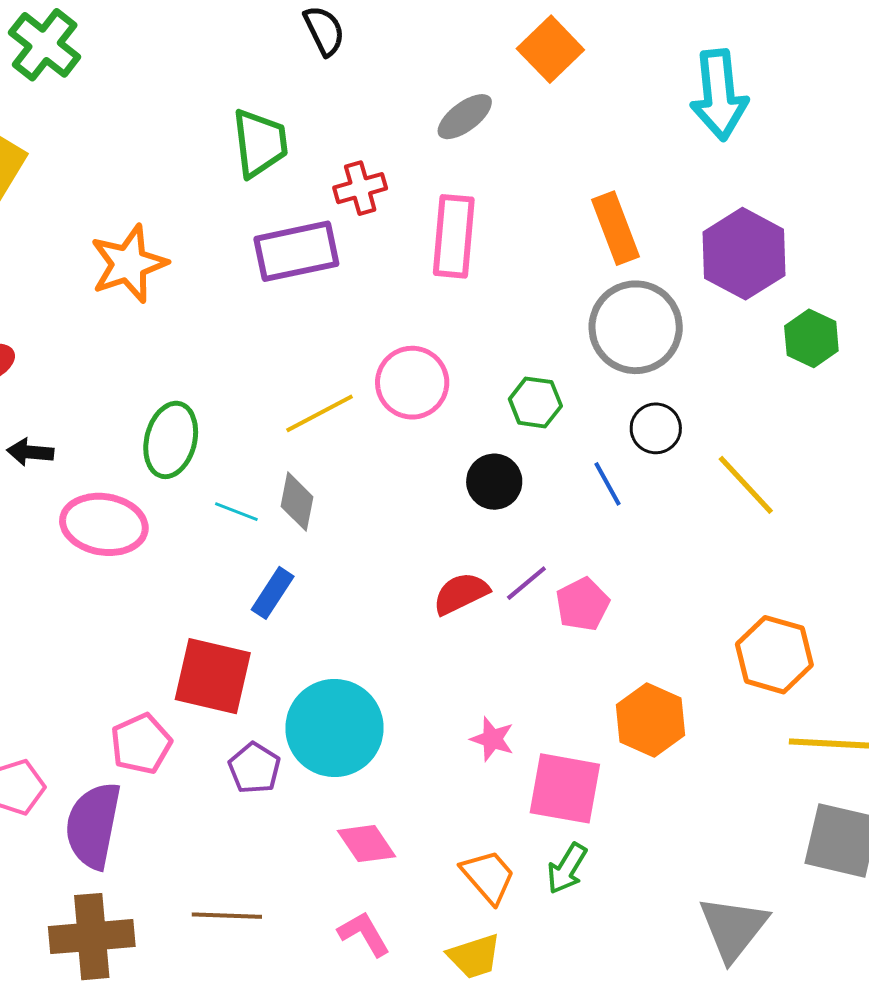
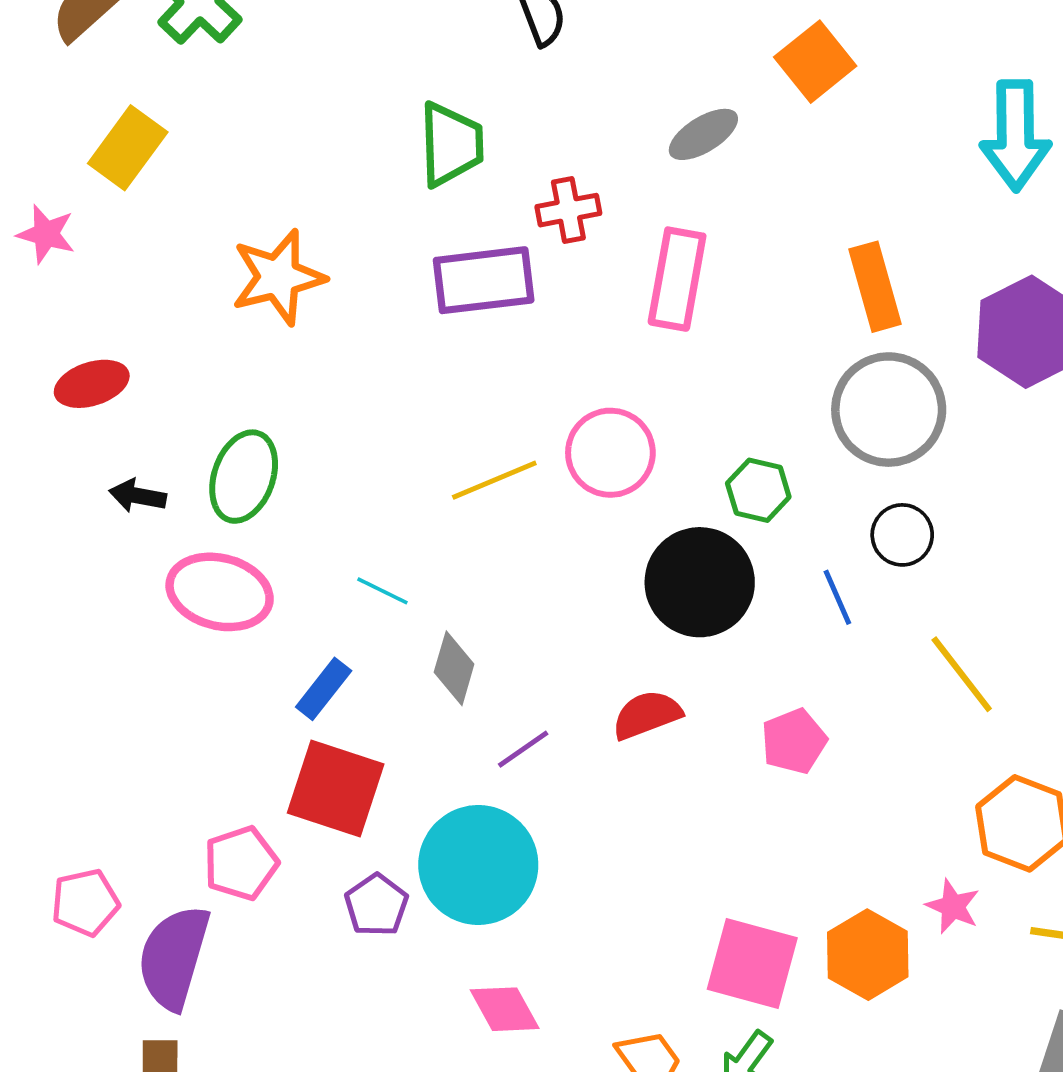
green ellipse: (171, 440) -> (244, 477), moved
black circle: (494, 482) -> (700, 582), size x1.6
yellow line: (746, 485) -> (962, 674), moved
gray diamond: (297, 502) -> (454, 668), moved
purple line: (526, 583) -> (523, 749), moved
blue rectangle: (273, 593) -> (324, 689), moved
orange hexagon: (651, 720) -> (868, 955), moved
pink star: (492, 739) -> (953, 906), moved

